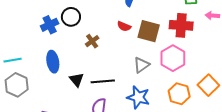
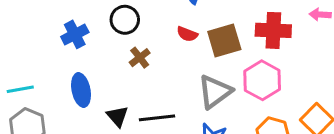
black circle: (71, 17) -> (125, 20), moved
brown square: (149, 31) -> (224, 41), turned -30
gray triangle: (141, 65) -> (215, 92), size x1.4

